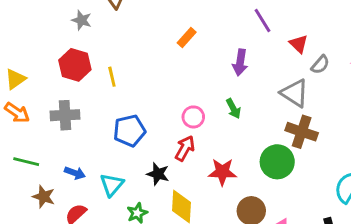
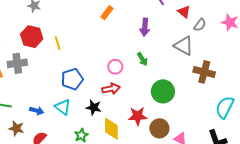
gray cross: (65, 115) -> (17, 63), moved
brown cross: (302, 132) -> (204, 72), moved
red arrow: (185, 148) -> (111, 89), turned 54
green circle: (277, 162) -> (163, 91), moved
red star: (222, 172) -> (138, 116), moved
cyan triangle: (112, 185) -> (63, 107), moved, turned -30

